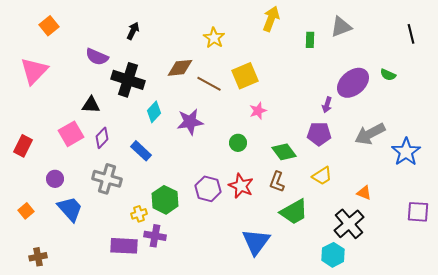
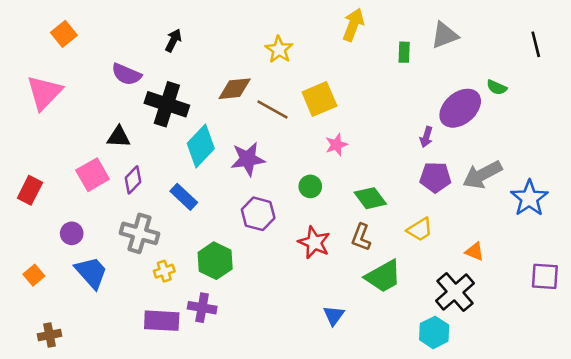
green semicircle: (388, 75) -> (497, 87), moved
cyan diamond: (154, 112) -> (201, 146), size x1.5
purple pentagon: (319, 134) -> (435, 177), moved
purple hexagon: (208, 189) -> (258, 214), moved
yellow cross: (139, 214) -> (164, 271), moved
blue triangle: (256, 242) -> (334, 315), size x0.6

